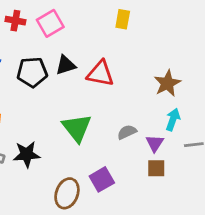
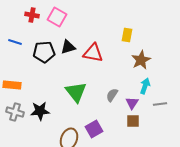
yellow rectangle: (123, 19) -> (127, 35), moved
pink square: (50, 23) -> (57, 17), turned -30
gray semicircle: (127, 132) -> (112, 95), turned -32

